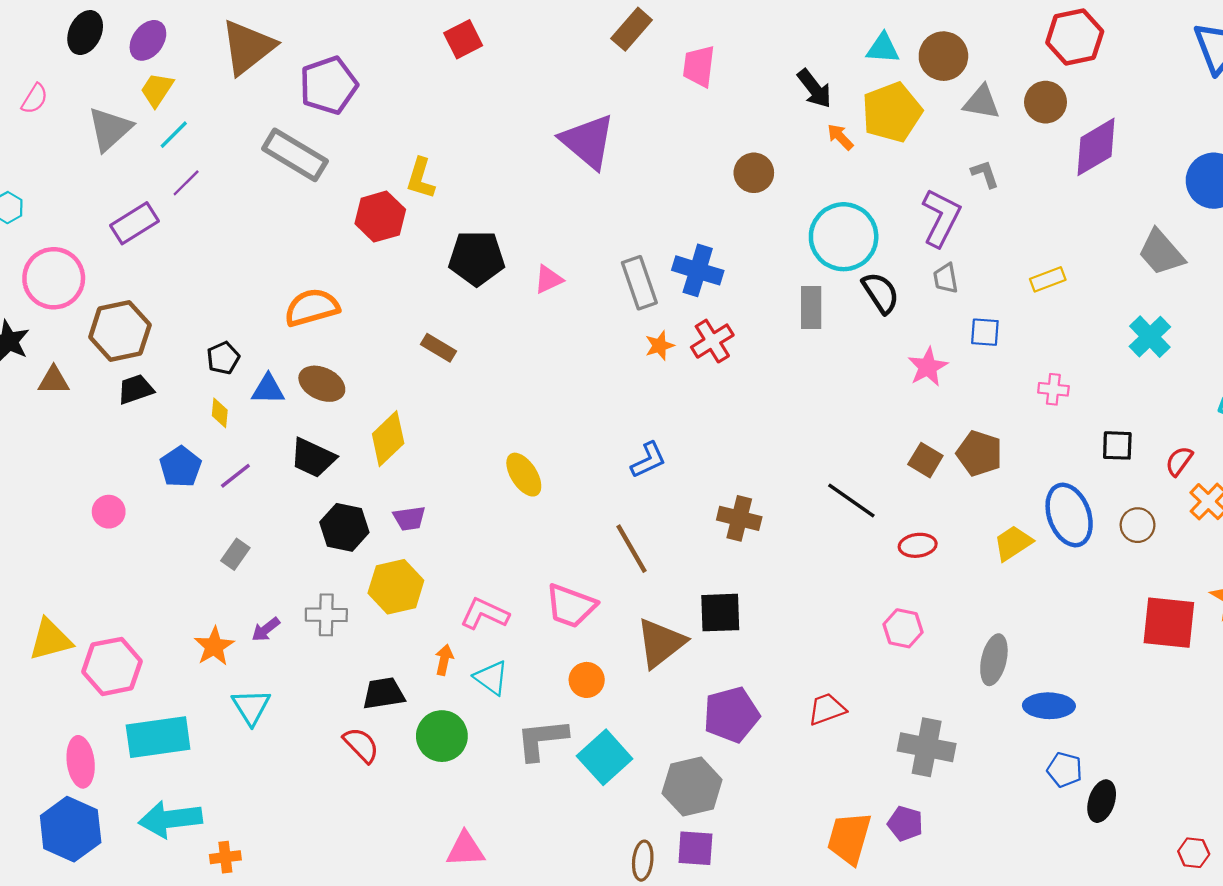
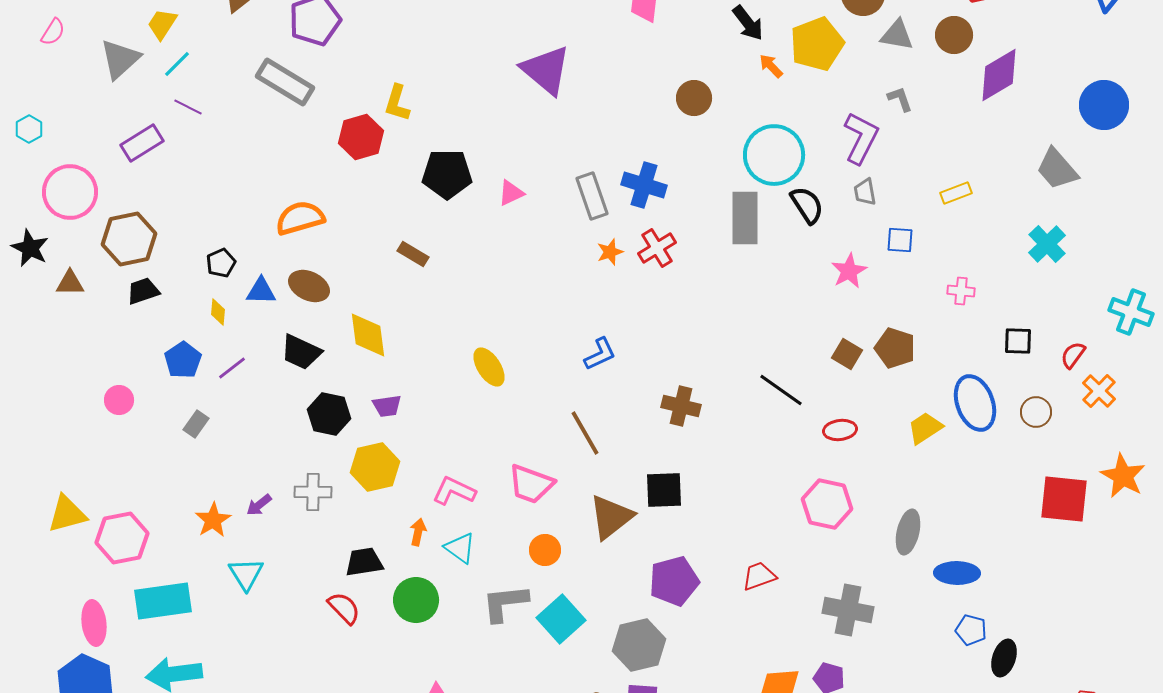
purple line: (186, 183) -> (188, 107), turned 72
gray rectangle: (811, 307) -> (745, 218), size x1.4
yellow diamond: (388, 439) -> (368, 335), turned -54
gray rectangle: (235, 554) -> (196, 424), moved
pink hexagon: (903, 628) -> (827, 504), size x1.4

